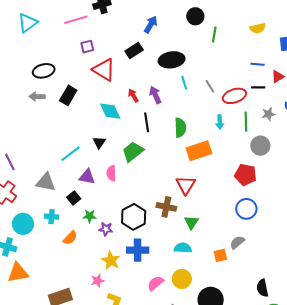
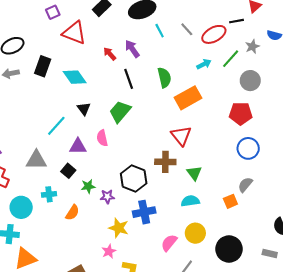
cyan diamond: (110, 111) -> (75, 77), moved
cyan arrow: (220, 122) -> (204, 64), turned -104
green line: (246, 122) -> (231, 59), turned 54

